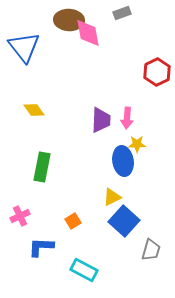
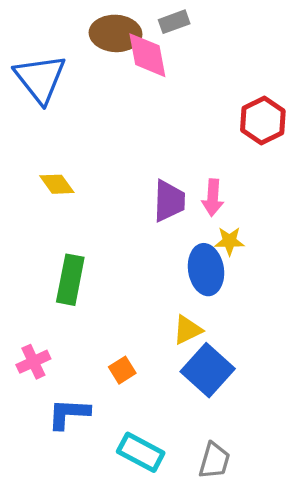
gray rectangle: (122, 13) -> (174, 22), moved
gray trapezoid: (151, 250) -> (214, 461), moved

